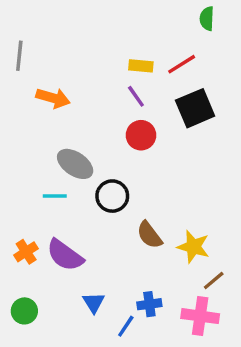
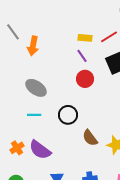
gray line: (19, 56) -> (13, 32), turned -42
orange arrow: (53, 98) -> (33, 46), moved, turned 84
gray ellipse: (75, 164) -> (36, 88), moved

